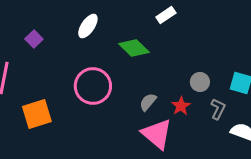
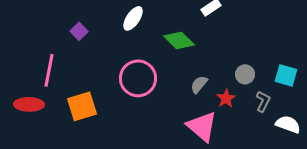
gray semicircle: (148, 102) -> (199, 84), moved

